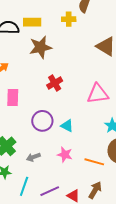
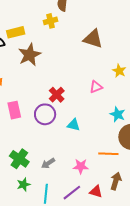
red cross: (55, 83) -> (57, 95), moved
pink triangle: (98, 94) -> (96, 87), size x0.6
purple circle: (42, 121) -> (45, 114), moved
pink star: (65, 155) -> (81, 166), moved

